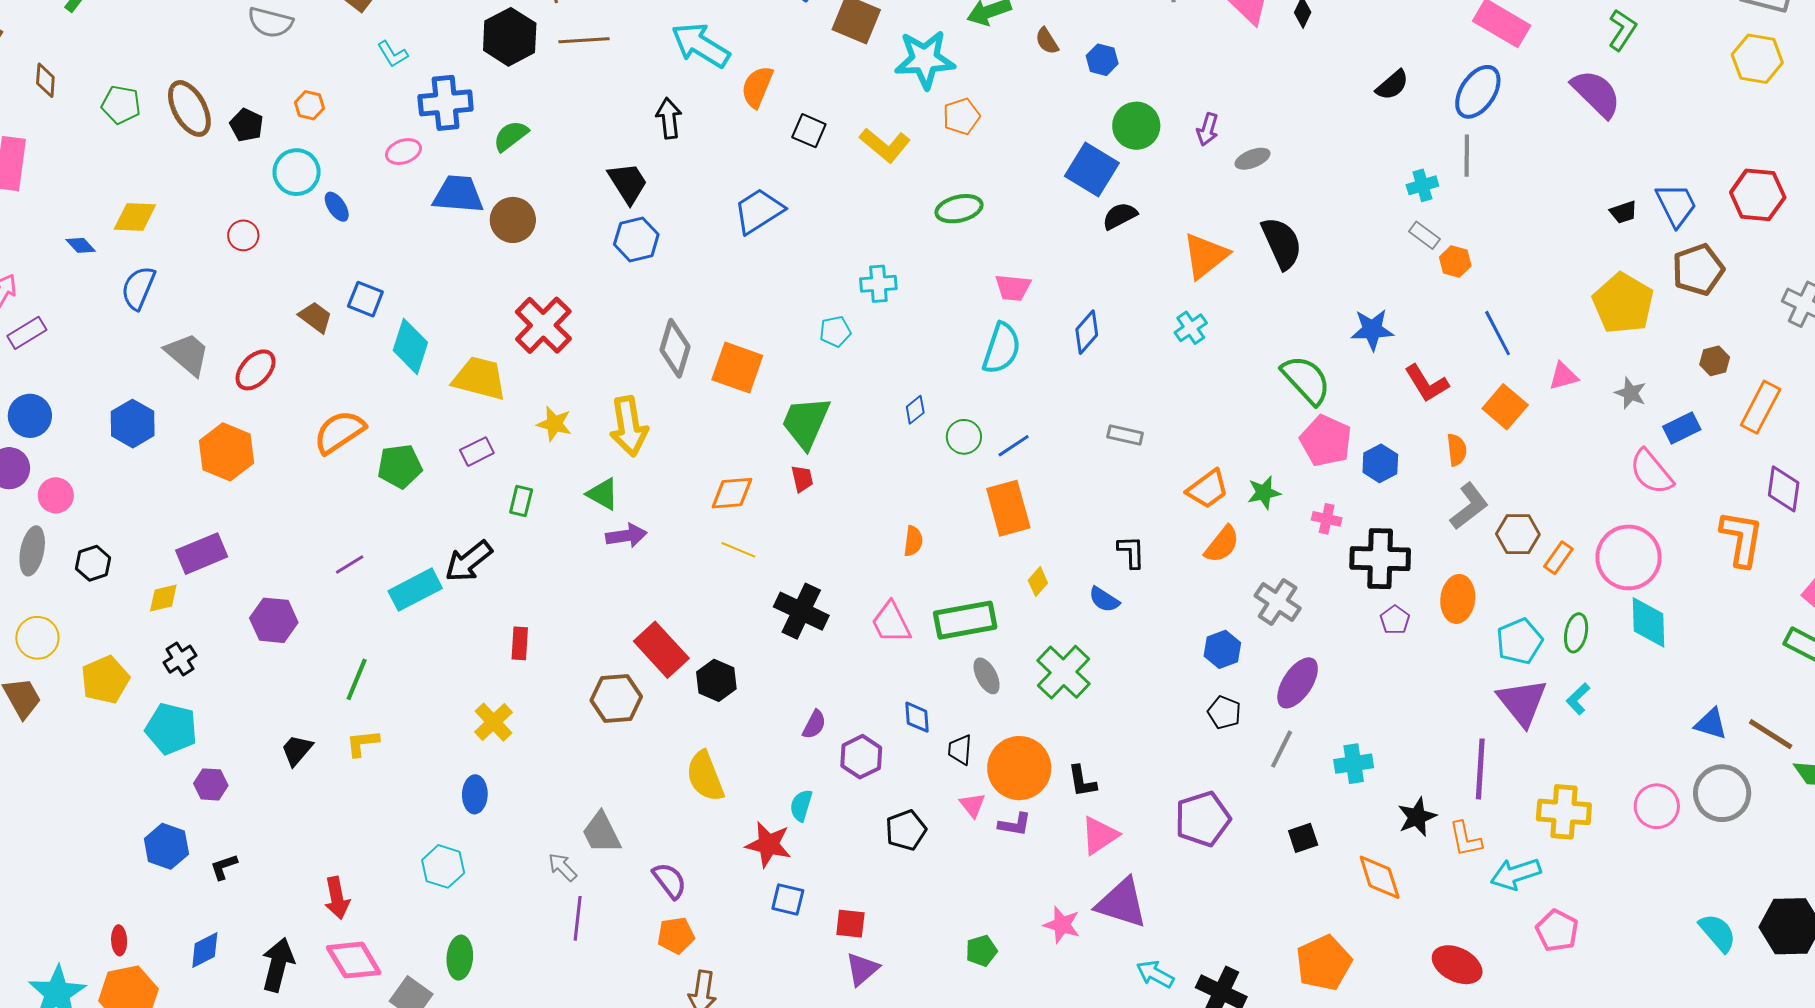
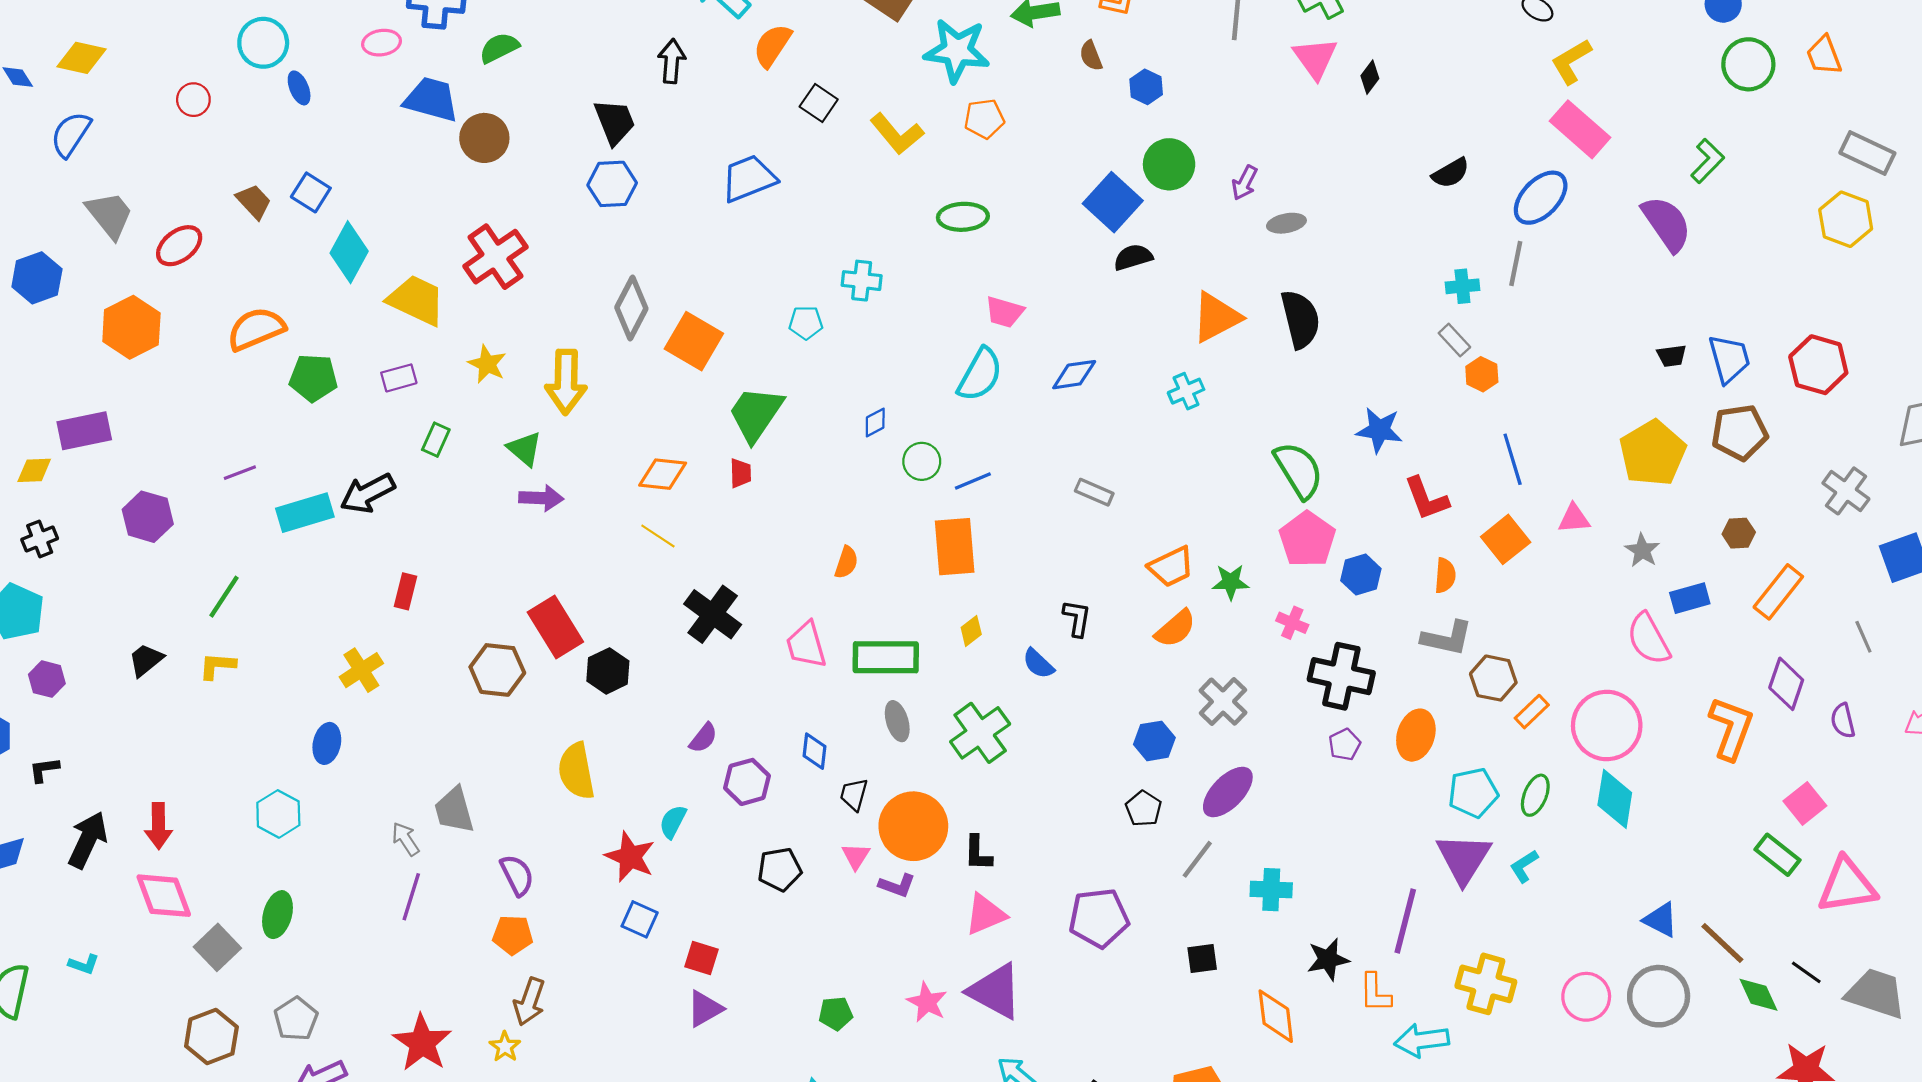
blue diamond: (1087, 332) -> (1074, 375), turned 30
gray L-shape: (1469, 506) -> (1447, 638), turned 39
black arrow: (278, 965) -> (88, 840), moved

